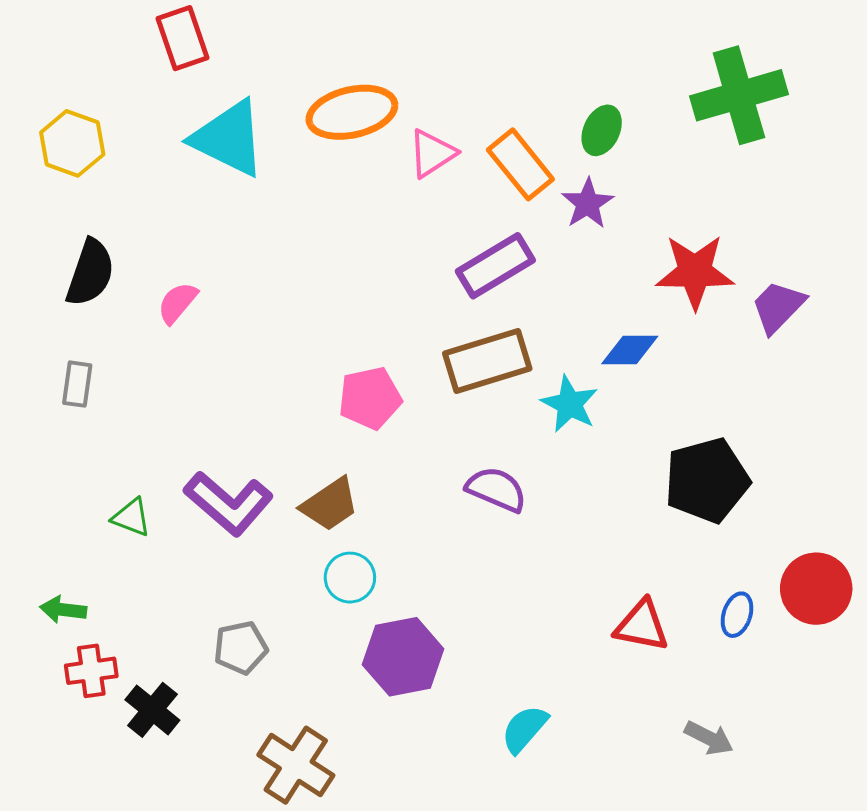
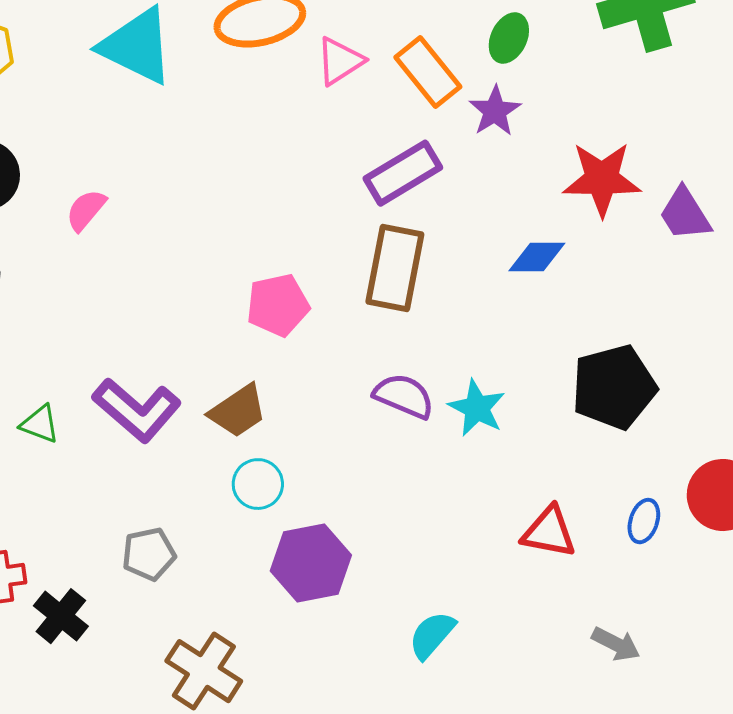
purple trapezoid: (778, 307) -> (685, 214), turned -76
brown rectangle: (487, 361) -> (395, 268), turned -62
cyan star: (570, 404) -> (477, 408), moved

